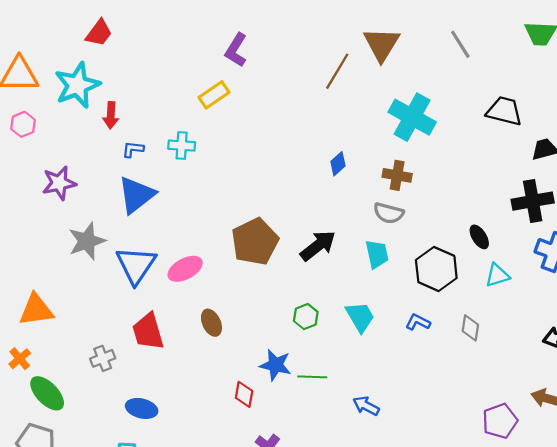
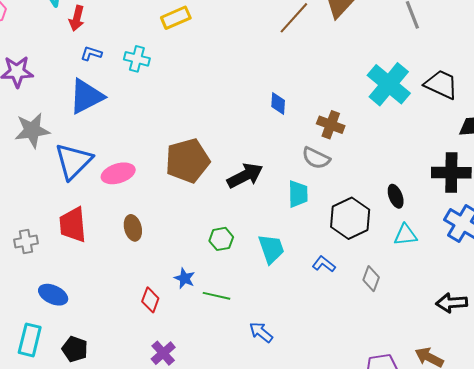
cyan cross: (412, 117) -> (389, 84), moved
blue diamond: (338, 164) -> (278, 103), turned -55
blue star: (275, 365) -> (185, 278), size x0.7

